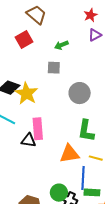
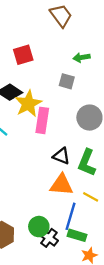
red square: (24, 39) -> (23, 55), moved
pink rectangle: (38, 129) -> (42, 120), moved
black triangle: (28, 140) -> (61, 156), moved

